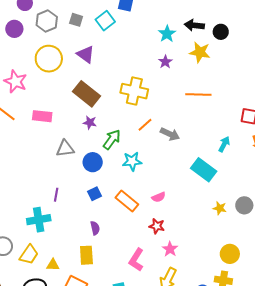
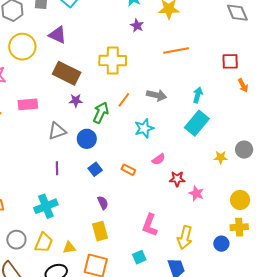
orange line: (145, 125) -> (124, 100), moved
cyan arrow: (224, 144) -> (198, 95), moved
cyan star: (132, 161) -> (144, 128), moved
cyan rectangle: (204, 170) -> (197, 123), turned -75
purple line: (56, 195) -> (57, 168), moved
orange rectangle: (127, 201) -> (128, 170), size x0.6
red star: (157, 226) -> (177, 179), moved
pink star: (170, 249) -> (196, 193), moved

